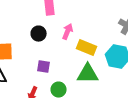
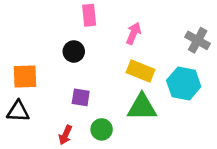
pink arrow: (68, 32) -> (134, 33), moved

